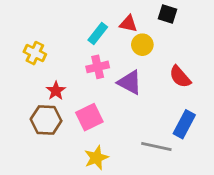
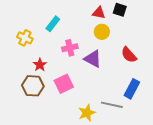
red triangle: (128, 24) -> (99, 13), moved
cyan rectangle: (98, 33) -> (53, 24), moved
yellow star: (96, 158) -> (87, 113), moved

